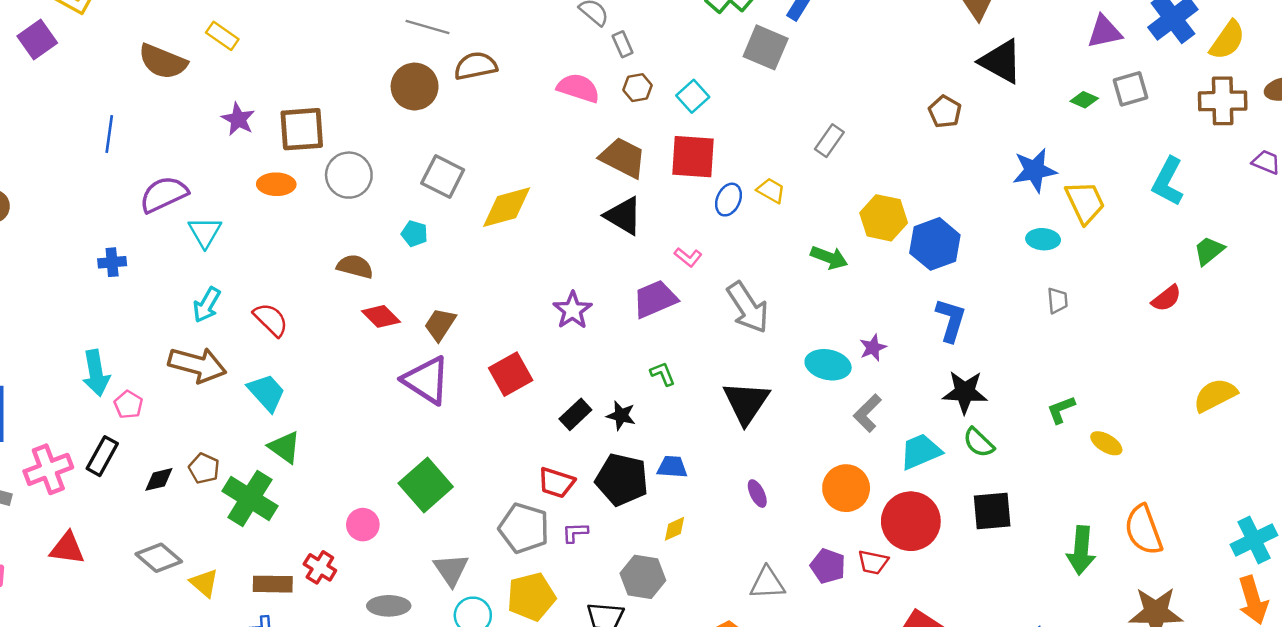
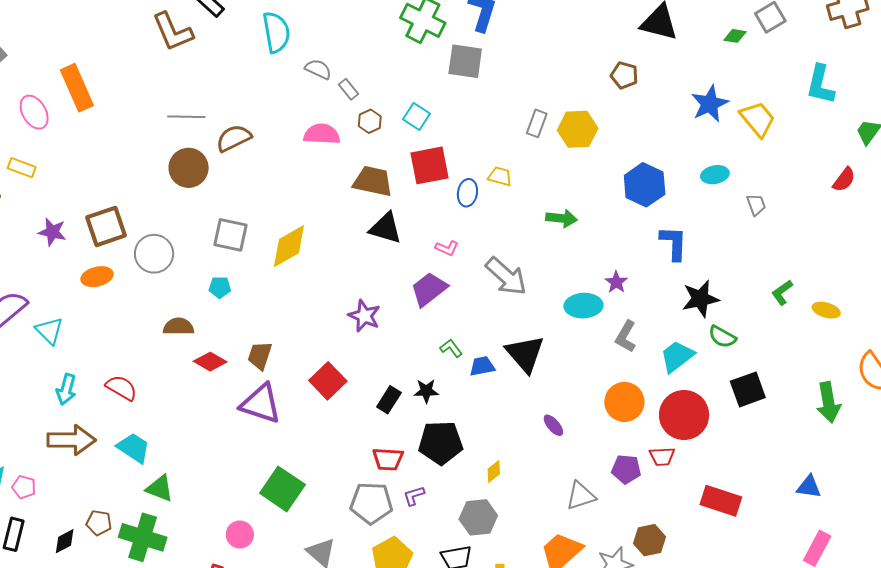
yellow hexagon: (884, 218) -> (578, 129), moved
cyan ellipse: (1043, 239) -> (715, 175), moved
blue trapezoid: (672, 467) -> (482, 366), moved

